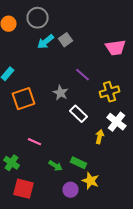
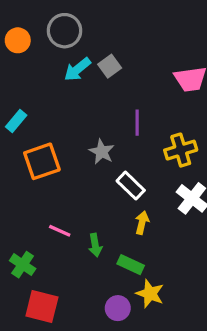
purple line: (82, 75) -> (137, 123), turned 49
yellow arrow: (100, 137) -> (142, 223), moved
green arrow: (56, 166) -> (95, 245), moved, turned 48

